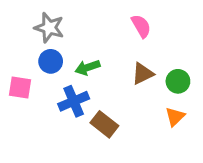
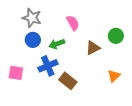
pink semicircle: (141, 26) -> (73, 23), moved
green circle: (178, 81) -> (116, 36), moved
pink square: (20, 87) -> (16, 73), moved

